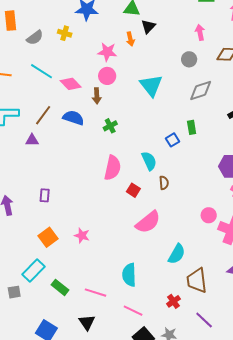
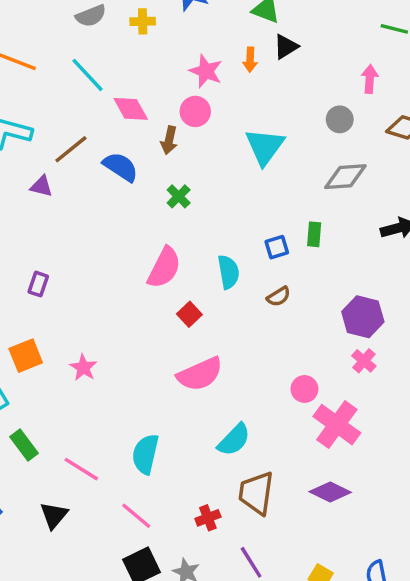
yellow cross: (65, 33) -> (143, 21), turned -32
green cross: (110, 126) -> (179, 196), turned -32
brown semicircle: (164, 183) -> (279, 297), moved, turned 48

